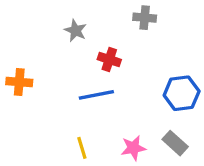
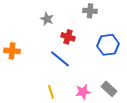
blue hexagon: (182, 93) -> (108, 45), moved
blue line: (96, 95) -> (60, 59), turned 50

